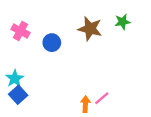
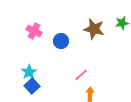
pink line: (102, 98) -> (81, 75), moved

